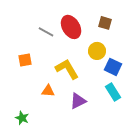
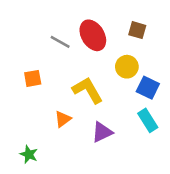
orange triangle: (48, 91) -> (63, 119), turned -40

